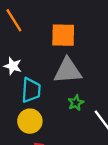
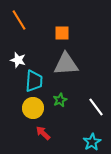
orange square: (63, 35) -> (62, 33), size x0.7
green star: (76, 103) -> (60, 100), moved

